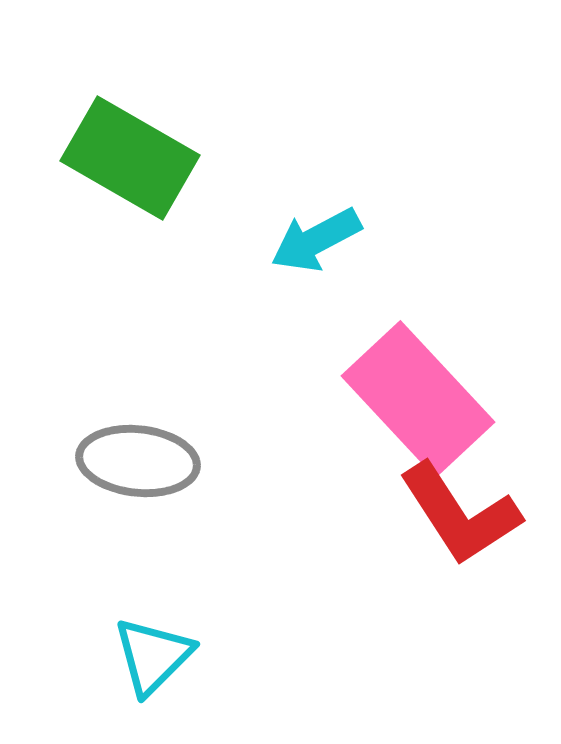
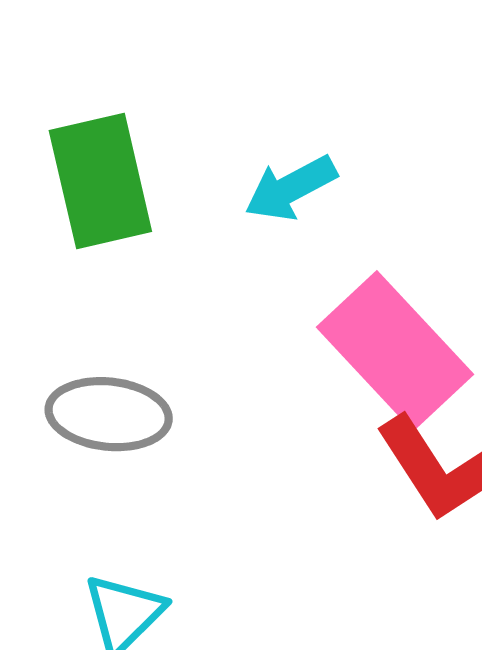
green rectangle: (130, 158) -> (100, 181), moved, turned 47

